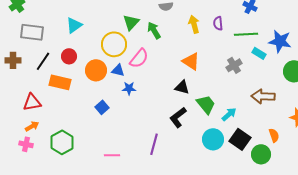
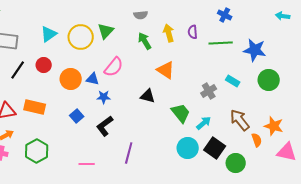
green arrow: (154, 30) -> (145, 41), moved
yellow circle: (114, 44) -> (81, 37), moved
cyan rectangle: (259, 53) -> (233, 81), moved
gray cross: (234, 65) -> (209, 91), moved
orange rectangle: (60, 82) -> (35, 107), moved
black triangle: (182, 87) -> (148, 96), moved
brown arrow: (263, 96) -> (240, 120), moved, turned 50
black L-shape: (178, 117) -> (105, 126), moved
orange semicircle: (274, 135) -> (257, 140), moved

